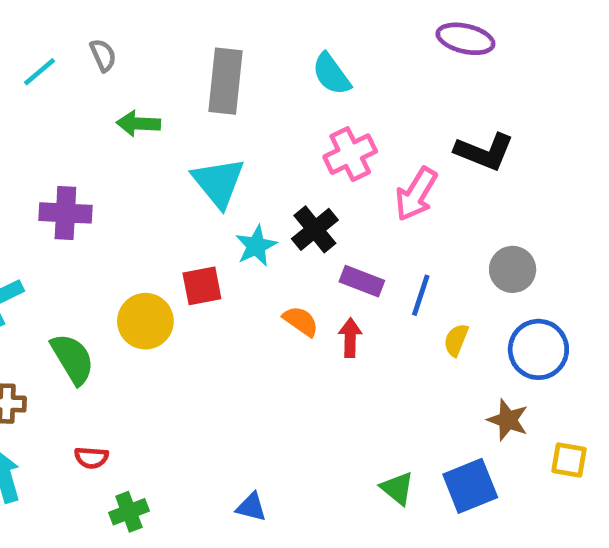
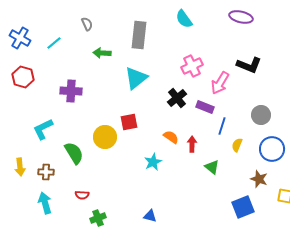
cyan line: (40, 72) -> (54, 43), moved
cyan semicircle: (331, 74) -> (184, 19), moved
cyan triangle: (218, 182) -> (136, 78), turned 30
cyan star: (256, 246) -> (153, 162), moved
purple rectangle: (362, 281) -> (205, 107), moved
green triangle: (397, 488) -> (212, 167), moved

